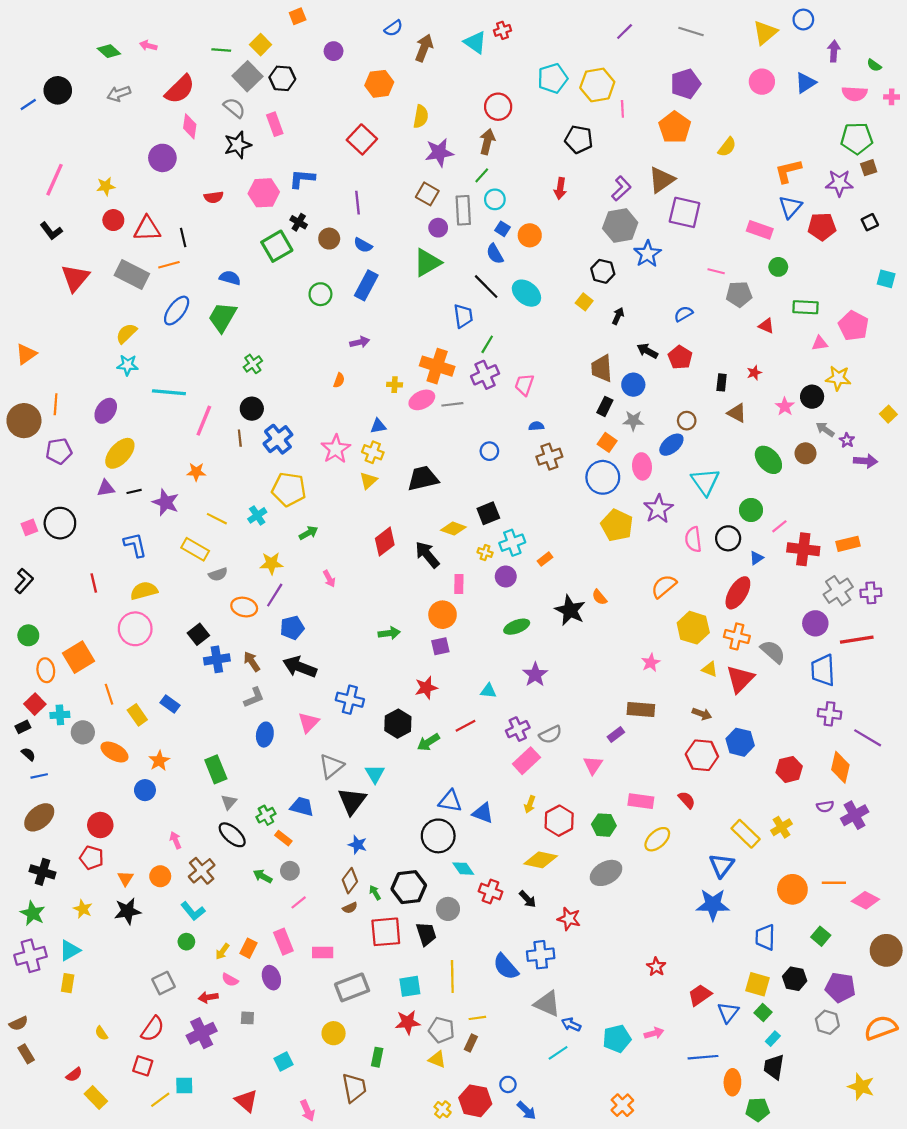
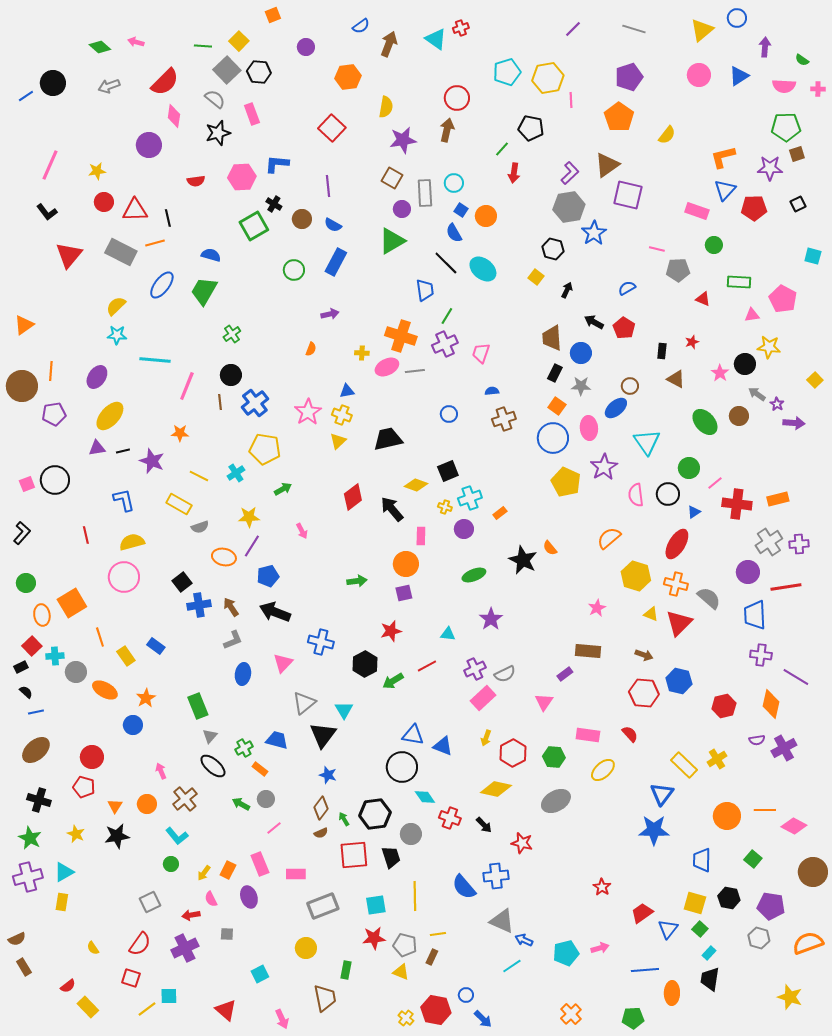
green line: (482, 175) -> (502, 149), moved
pink semicircle: (230, 980) -> (211, 899), turned 35
green pentagon: (758, 1110) -> (633, 1018), moved

